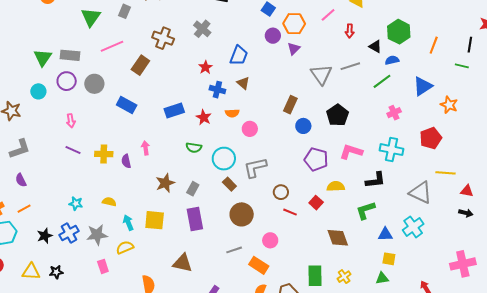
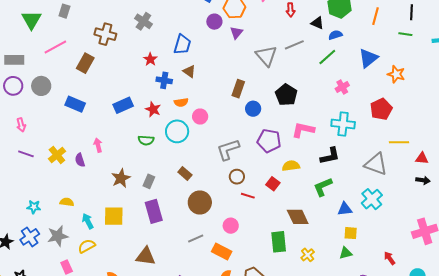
yellow cross: (104, 154) -> (57, 155), turned -36
cyan circle: (224, 159) -> (177, 131), moved
gray L-shape: (255, 168) -> (228, 150), moved
green rectangle: (315, 276) -> (279, 242), moved

